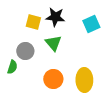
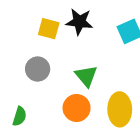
green triangle: (53, 43) -> (86, 76), moved
green semicircle: (12, 67) -> (19, 116), moved

